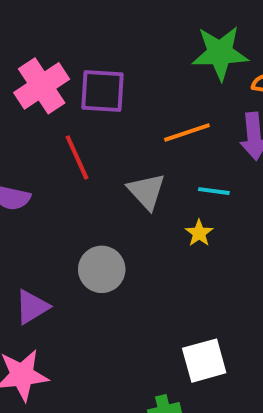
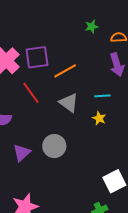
green star: (220, 53) -> (92, 27), size x0.5
orange line: (187, 132) -> (65, 71), moved
purple triangle: (32, 307) -> (22, 153), moved

